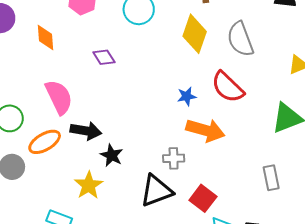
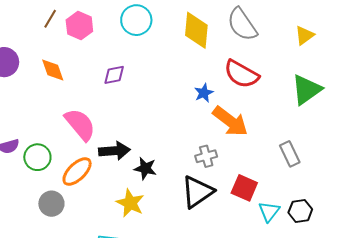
purple diamond: (104, 57) -> (114, 75), turned -55
orange arrow: (205, 130) -> (230, 121), turned 36
gray rectangle: (271, 178) -> (290, 154), moved

